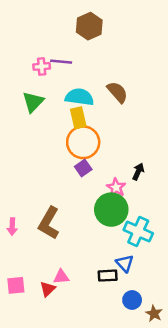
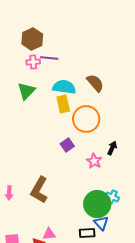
brown hexagon: (89, 26) -> (32, 39), moved
orange circle: (83, 142) -> (86, 119), moved
green circle: (111, 210) -> (97, 204), moved
cyan cross: (138, 232) -> (112, 197), size x0.6

